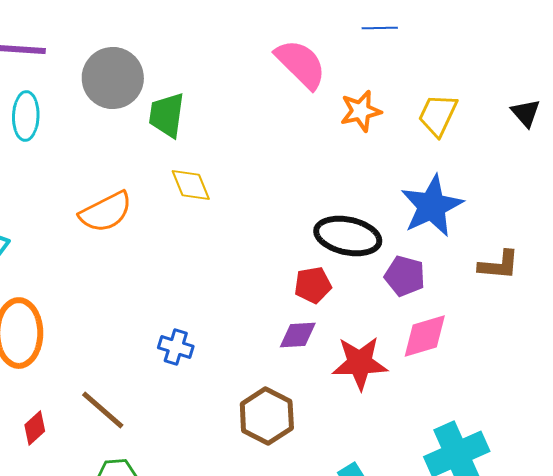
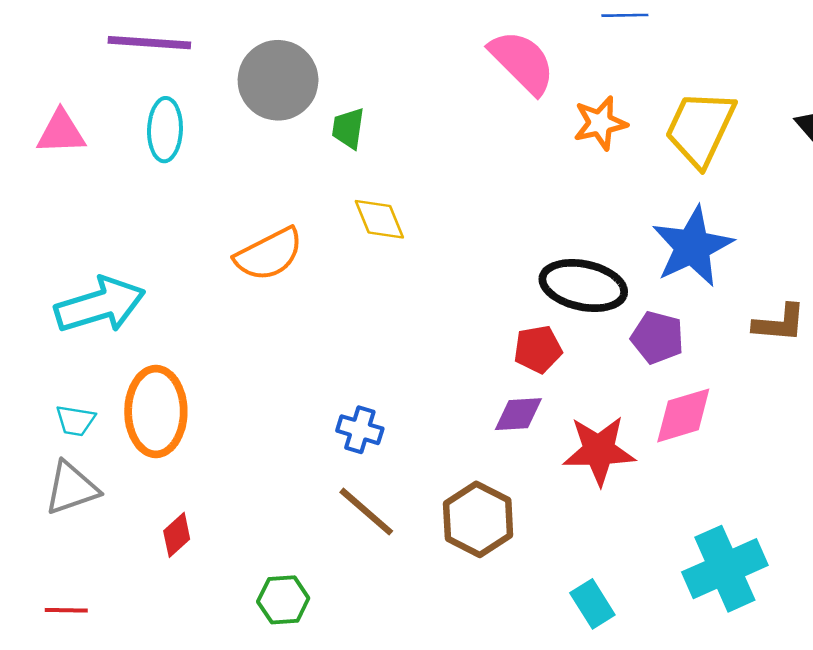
green trapezoid: (167, 115) -> (348, 128), size x0.7
yellow trapezoid: (438, 115) -> (700, 128), size x1.4
brown line: (103, 410) -> (366, 512), moved

